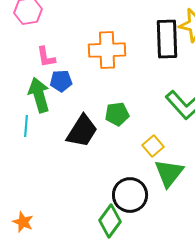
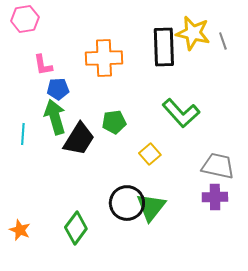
green arrow: (39, 95) -> (55, 117), moved
green triangle: (169, 173) -> (151, 207), moved
green diamond: (110, 221) -> (76, 228), moved

